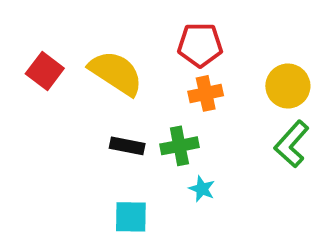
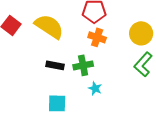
orange cross: (206, 93) -> (97, 37), turned 30

